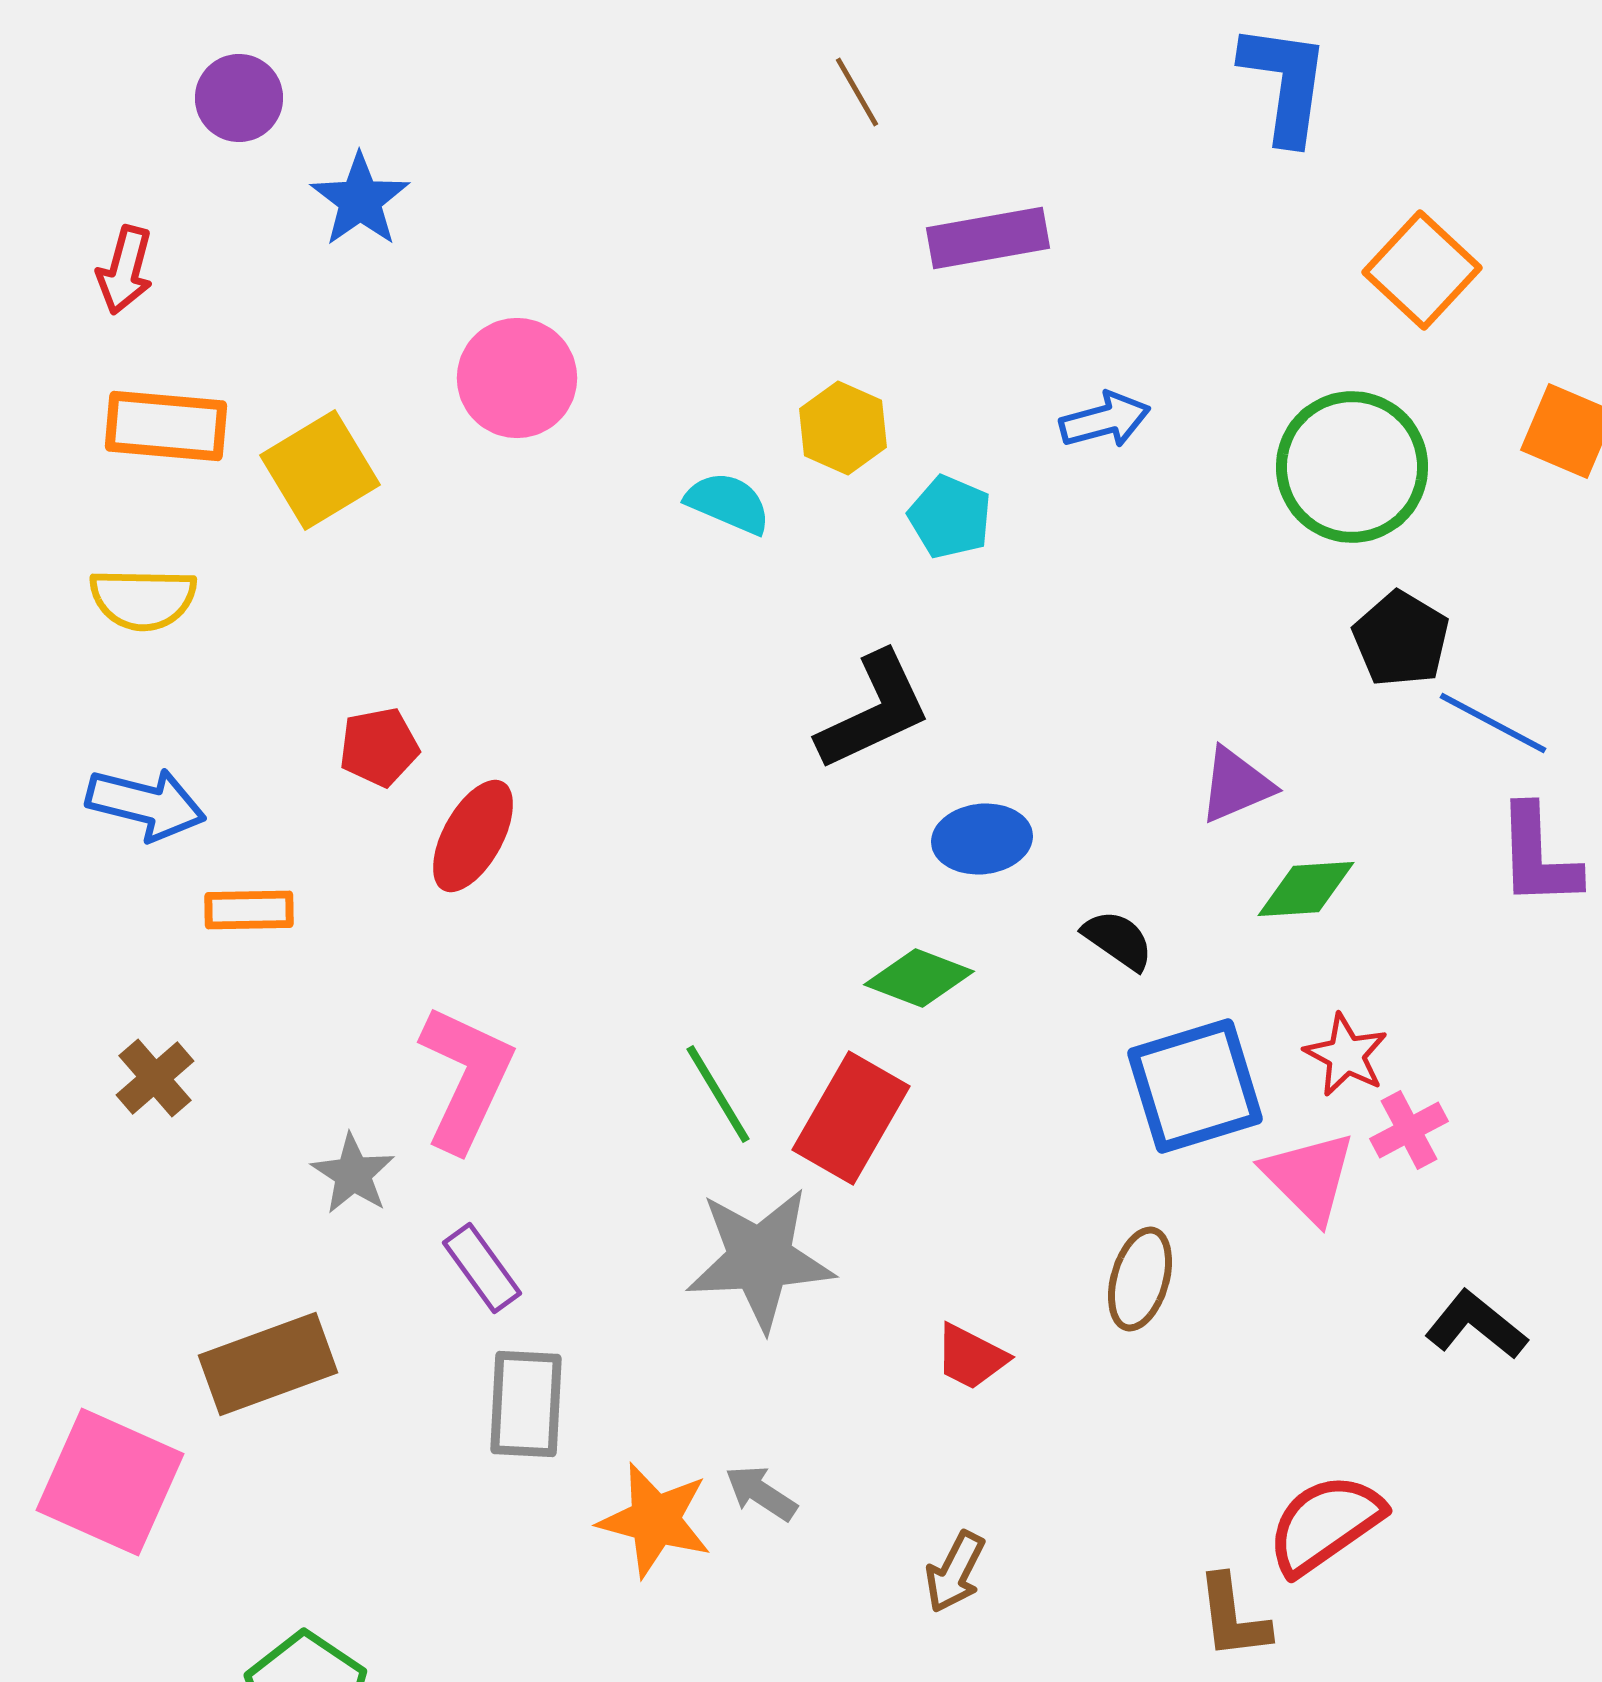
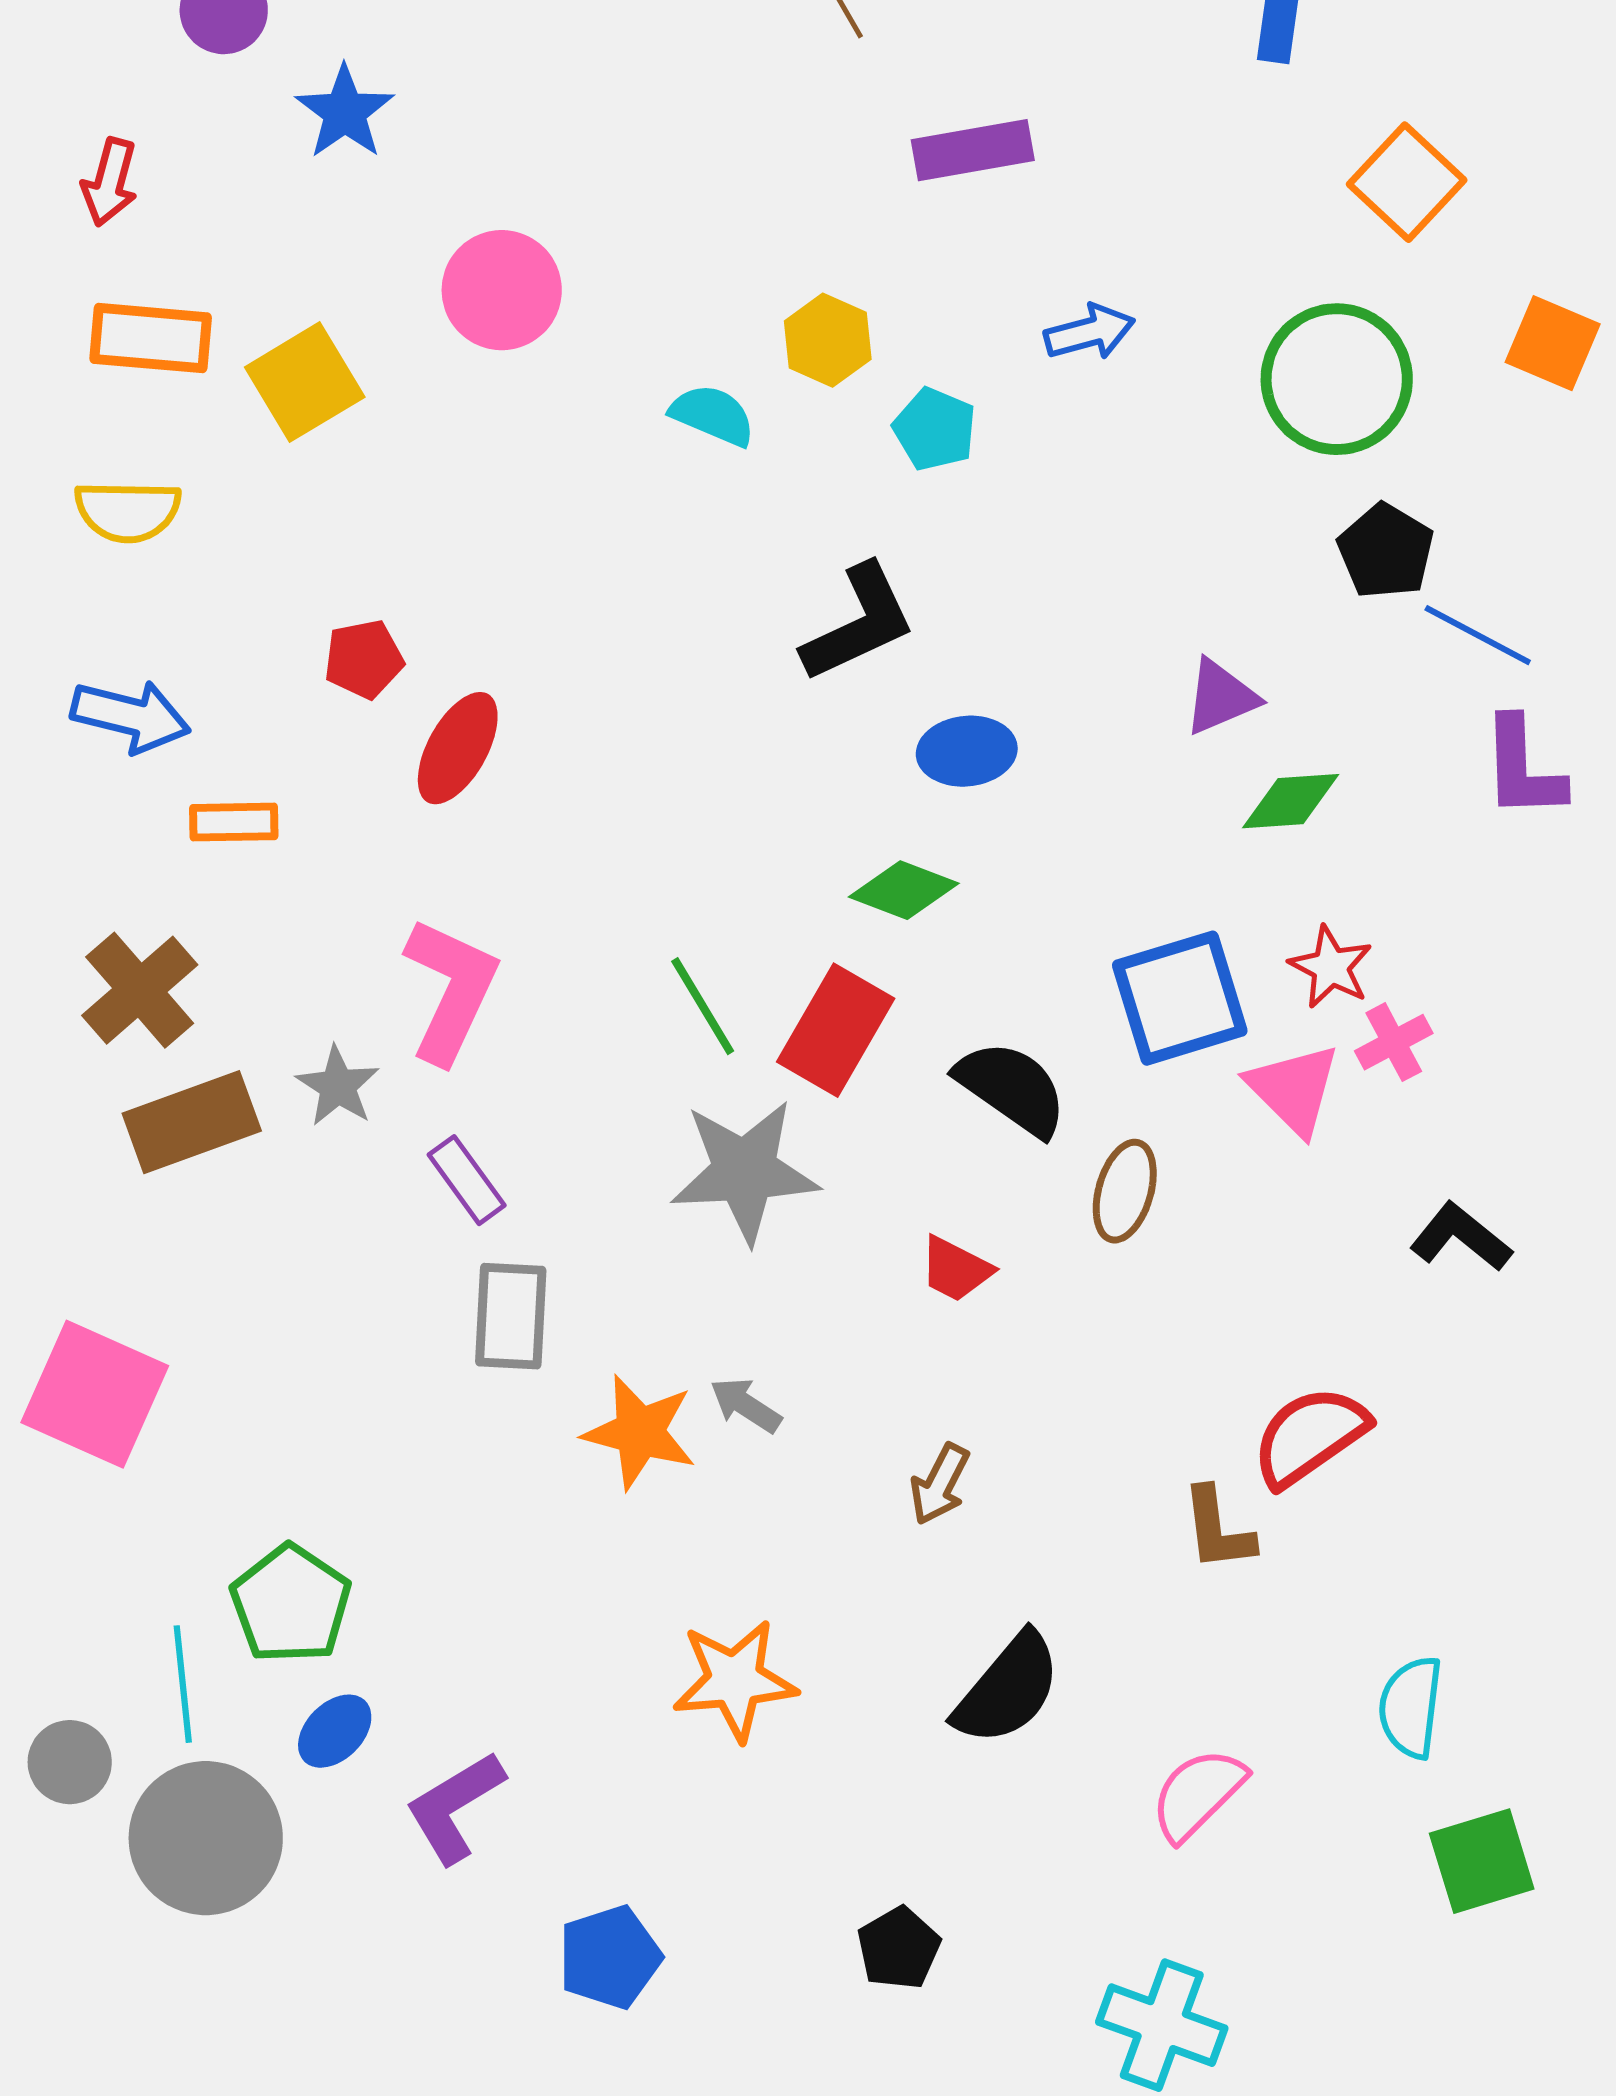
black semicircle: (1118, 940) -> (1012, 1088), moved, size x1.6
brown cross: (155, 1078) -> (140, 990), size x1.5
brown rectangle: (268, 1364) -> (192, 1122), moved

